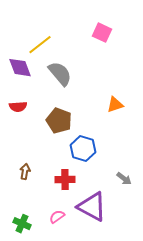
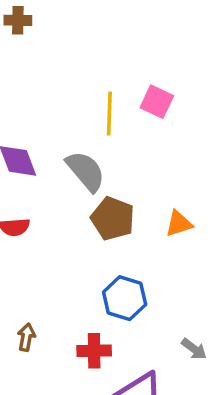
yellow line: (40, 45) -> (109, 114), moved, turned -50
brown pentagon: (59, 121) -> (113, 219), moved

